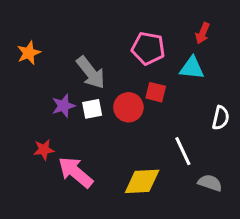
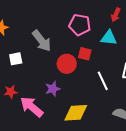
purple star: (63, 106) -> (53, 89), moved
white square: (92, 109) -> (16, 59), moved
white line: (183, 151) -> (103, 81), moved

